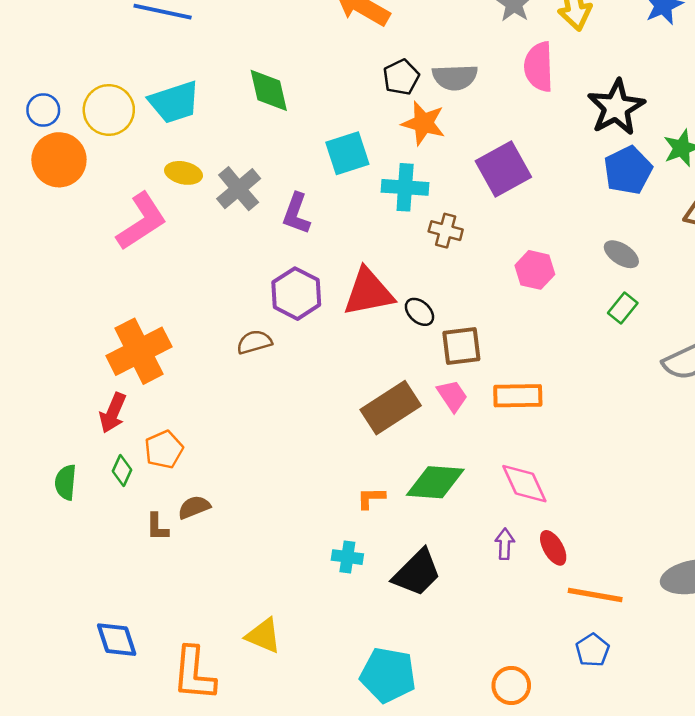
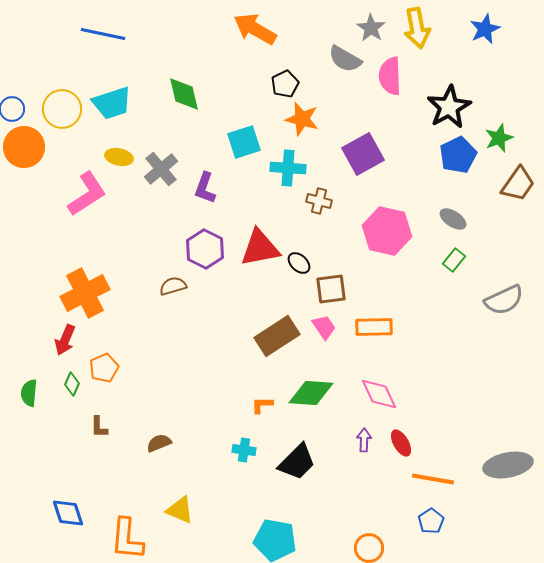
gray semicircle: (455, 77) -> (345, 59), moved, turned 32
pink hexagon: (535, 270) -> (387, 231), size x1.6
brown semicircle: (194, 507) -> (159, 443), moved

